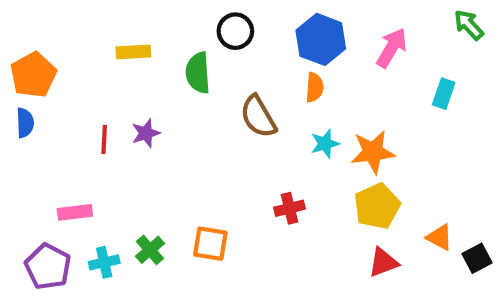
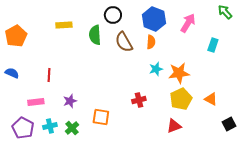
brown semicircle: (258, 117) -> (124, 42), moved
blue semicircle: (25, 123) -> (12, 73), moved, turned -64
purple star: (146, 133) -> (70, 101), moved
red line: (104, 139) -> (49, 75), moved
orange triangle: (440, 237) -> (211, 99), moved
green cross: (150, 250) -> (72, 128), moved
red triangle: (383, 262) -> (174, 126), moved

